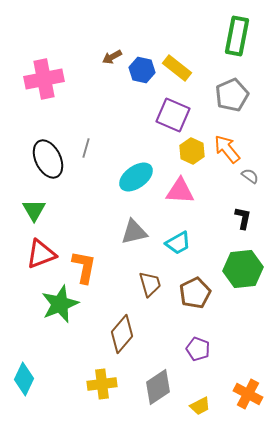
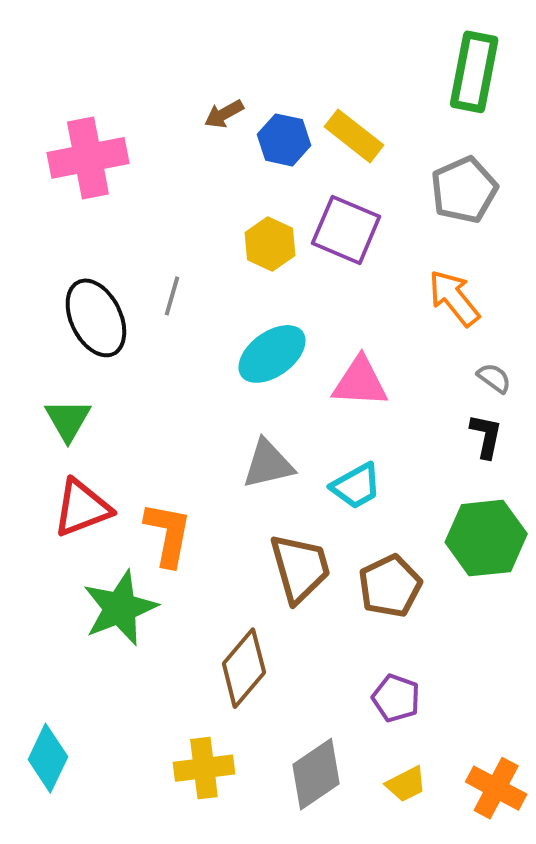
yellow hexagon: (192, 151) -> (270, 244), moved
gray semicircle: (250, 176) -> (494, 378), moved
brown trapezoid: (150, 284) -> (300, 568), size x1.4
yellow trapezoid: (200, 406) -> (406, 784), moved

